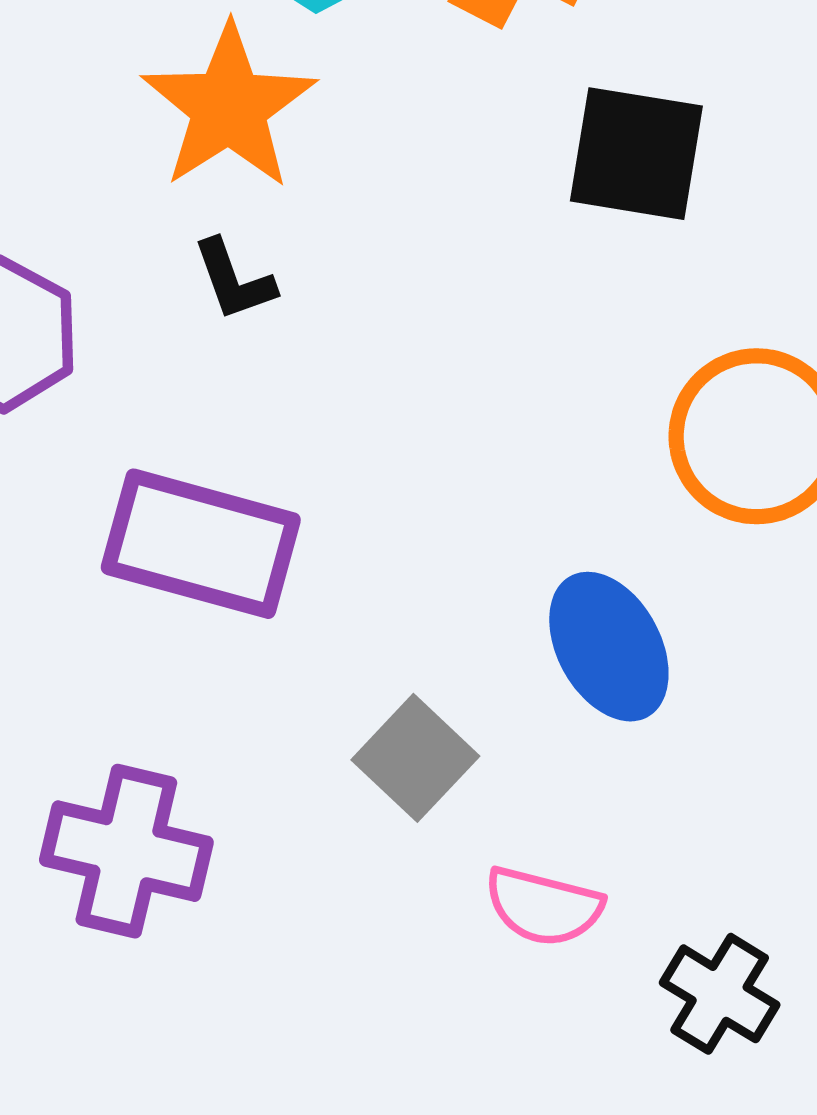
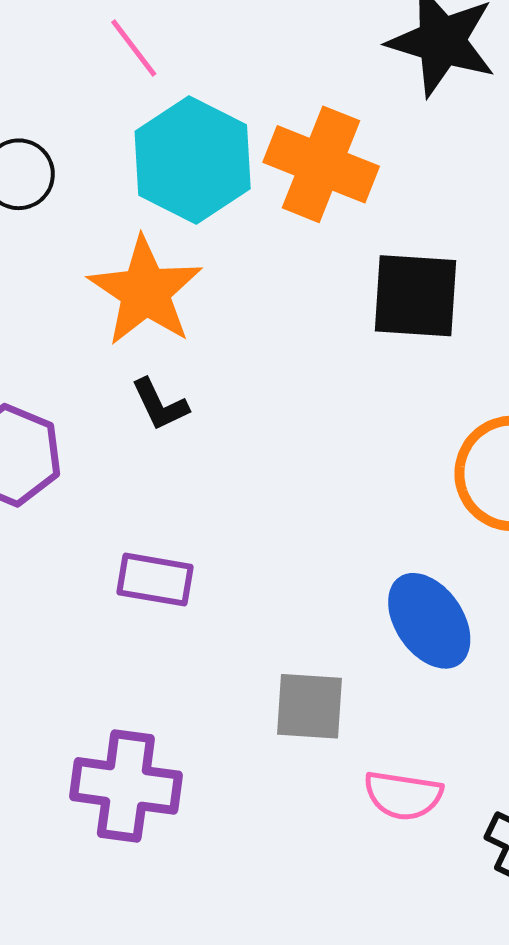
purple rectangle: (201, 544) -> (155, 580), size x0.6
gray square: (415, 758) -> (309, 706), turned -34

